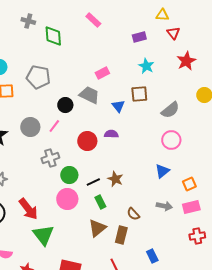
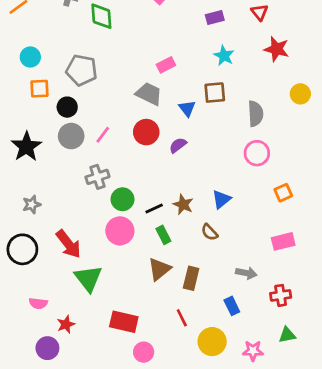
red star: (186, 61) -> (277, 49), turned -30
black circle: (65, 105) -> (67, 107), moved
gray semicircle: (170, 110) -> (256, 114), turned -54
purple semicircle: (111, 134) -> (178, 145), turned -40
red circle: (87, 141) -> (146, 132), moved
blue triangle: (162, 171) -> (221, 199), moved
orange square: (189, 184) -> (283, 193), moved
gray arrow: (164, 206) -> (246, 273), moved
brown semicircle: (133, 214) -> (209, 232), moved
red cross: (197, 236) -> (281, 295), moved

